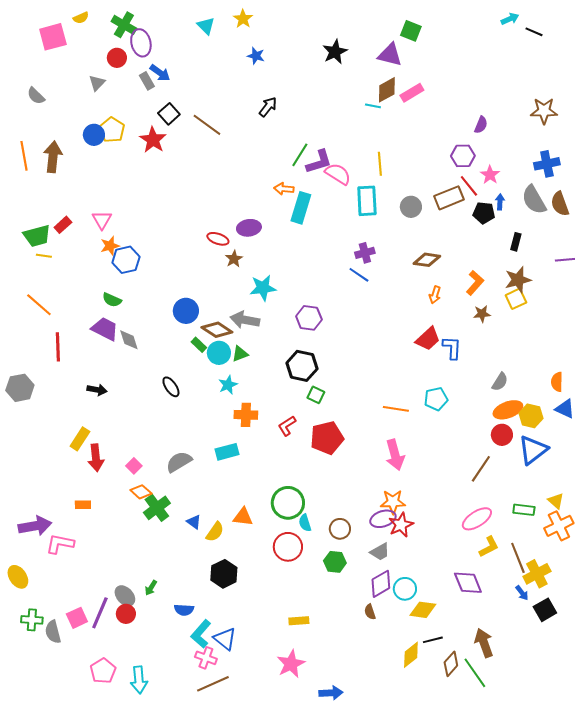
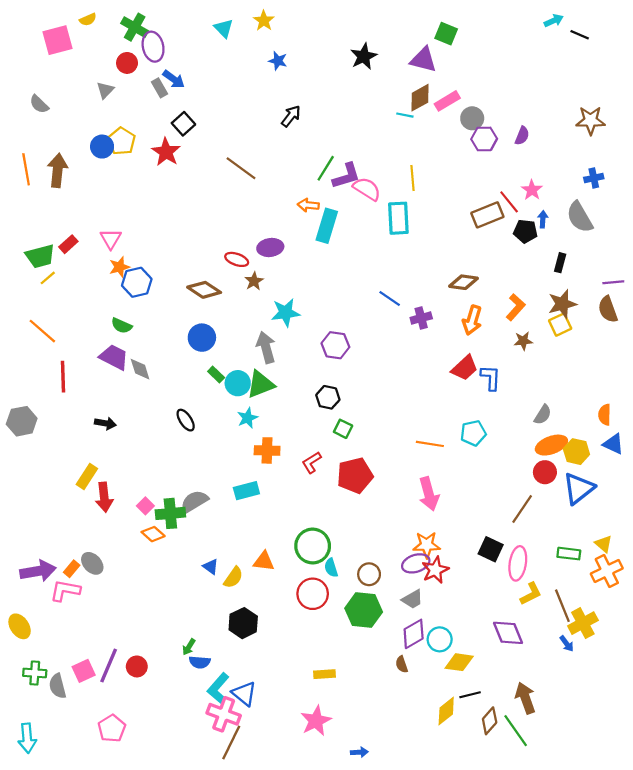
brown line: (207, 125) -> (241, 168), moved
purple hexagon: (463, 156) -> (484, 139), moved
blue cross: (547, 164) -> (594, 178), size x0.7
brown semicircle: (560, 204) -> (608, 309), moved
gray circle: (411, 207) -> (472, 118), moved
purple cross: (365, 253) -> (421, 318), moved
yellow line: (44, 256) -> (48, 278), turned -49
orange arrow: (435, 295) -> (472, 320), size x1.5
gray arrow: (245, 320) -> (266, 347), turned 64
brown diamond: (217, 330) -> (204, 290), moved
green triangle: (240, 354) -> (261, 384), size x1.6
black hexagon: (302, 366) -> (328, 397), size x0.7
orange rectangle: (83, 505) -> (72, 569), moved, turned -49
green cross: (157, 508) -> (170, 513), moved, turned 32
pink ellipse: (477, 519) -> (518, 563), turned -48
green hexagon: (335, 562) -> (364, 610), size x1.5
green arrow: (151, 588) -> (189, 647), moved
gray ellipse: (125, 596) -> (92, 563), moved
black square: (545, 610) -> (491, 549), moved, turned -35
pink cross: (206, 658) -> (224, 714), size x1.4
cyan arrow: (139, 680) -> (27, 738), moved
brown line: (213, 684) -> (231, 742), turned -40
blue arrow: (331, 693) -> (359, 752), size x0.7

